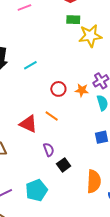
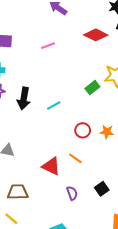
green rectangle: (73, 20) -> (92, 88), moved, turned -40
black square: (64, 165) -> (102, 189), moved

